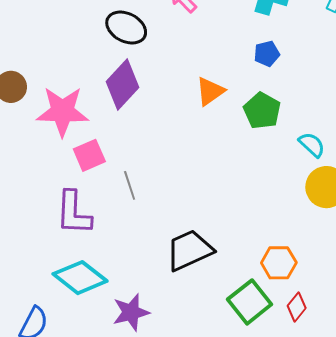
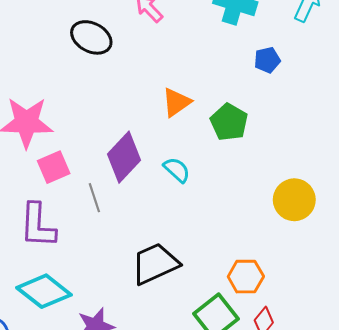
blue pentagon: (267, 54) -> (267, 60), moved
purple diamond: (122, 84) -> (124, 157), moved
cyan semicircle: (312, 145) -> (177, 170), moved

